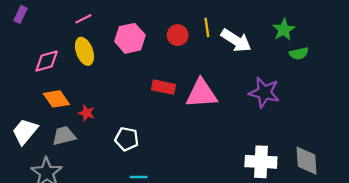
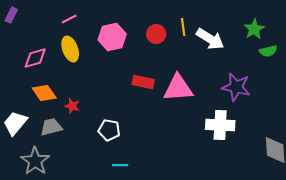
white cross: (261, 162) -> (220, 125), moved

